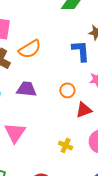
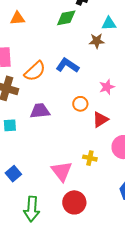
blue L-shape: (81, 51) -> (67, 65), moved, turned -40
pink triangle: (15, 133) -> (62, 171), moved

